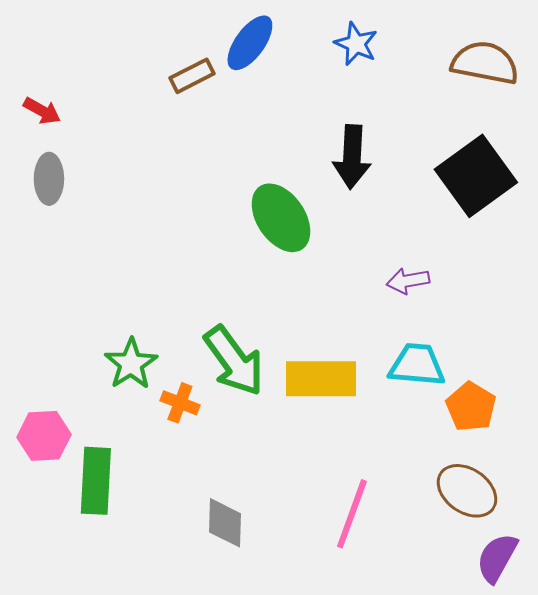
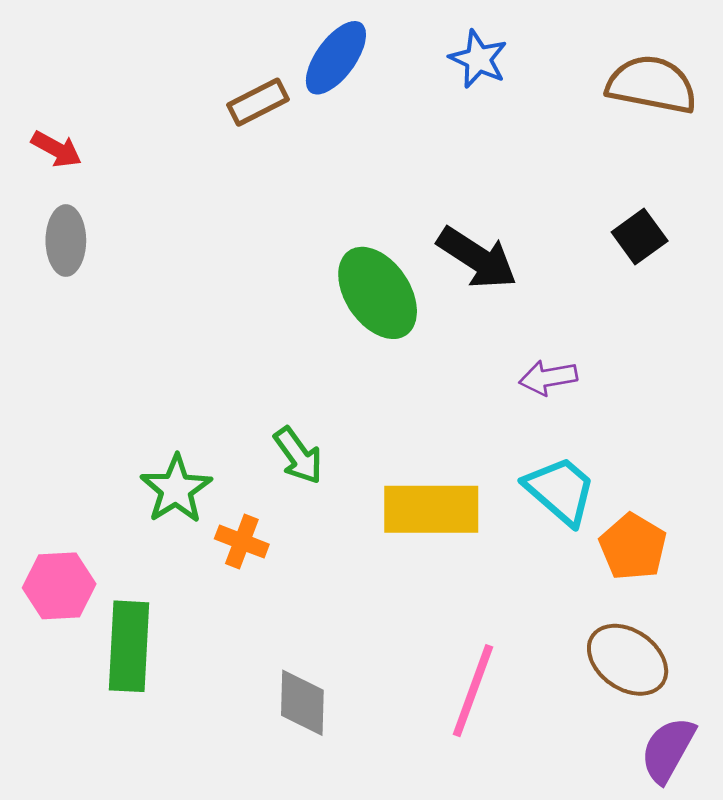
black arrow: (352, 157) -> (477, 258), moved, turned -60
black square: (476, 176) -> (640, 236), size x0.5
green arrow: (234, 361) -> (298, 456), moved, size x0.6
cyan trapezoid: (417, 365) -> (560, 490), turned 36

